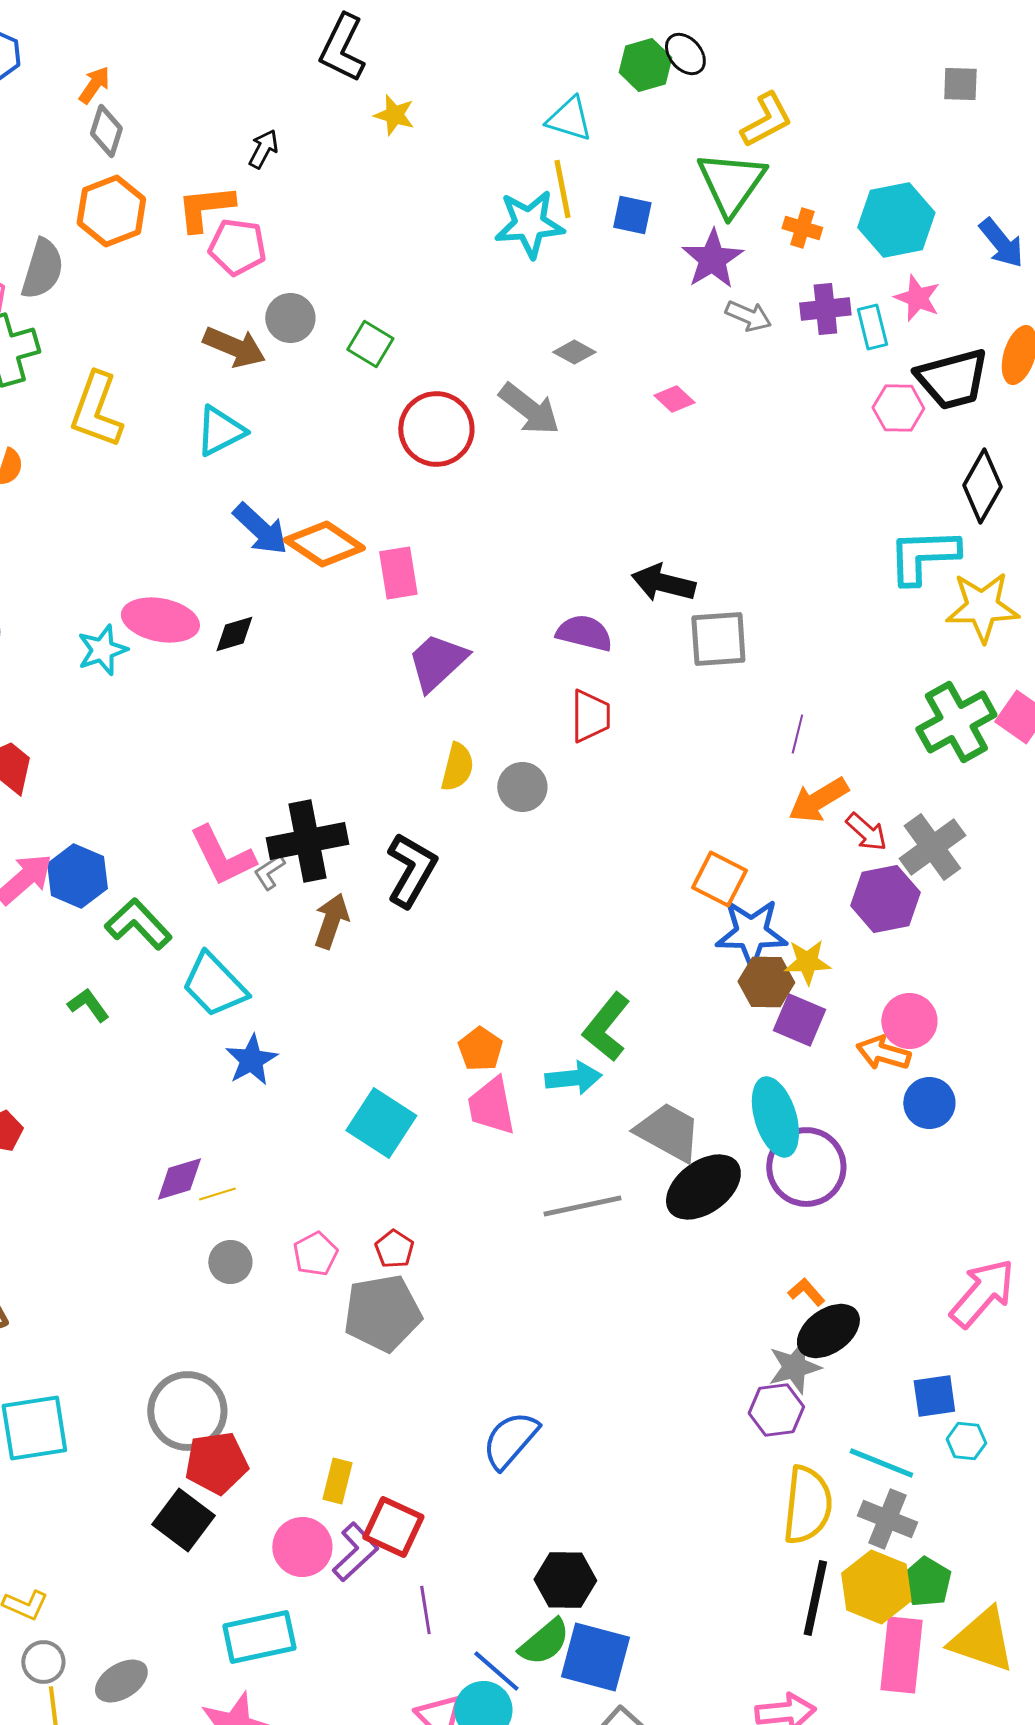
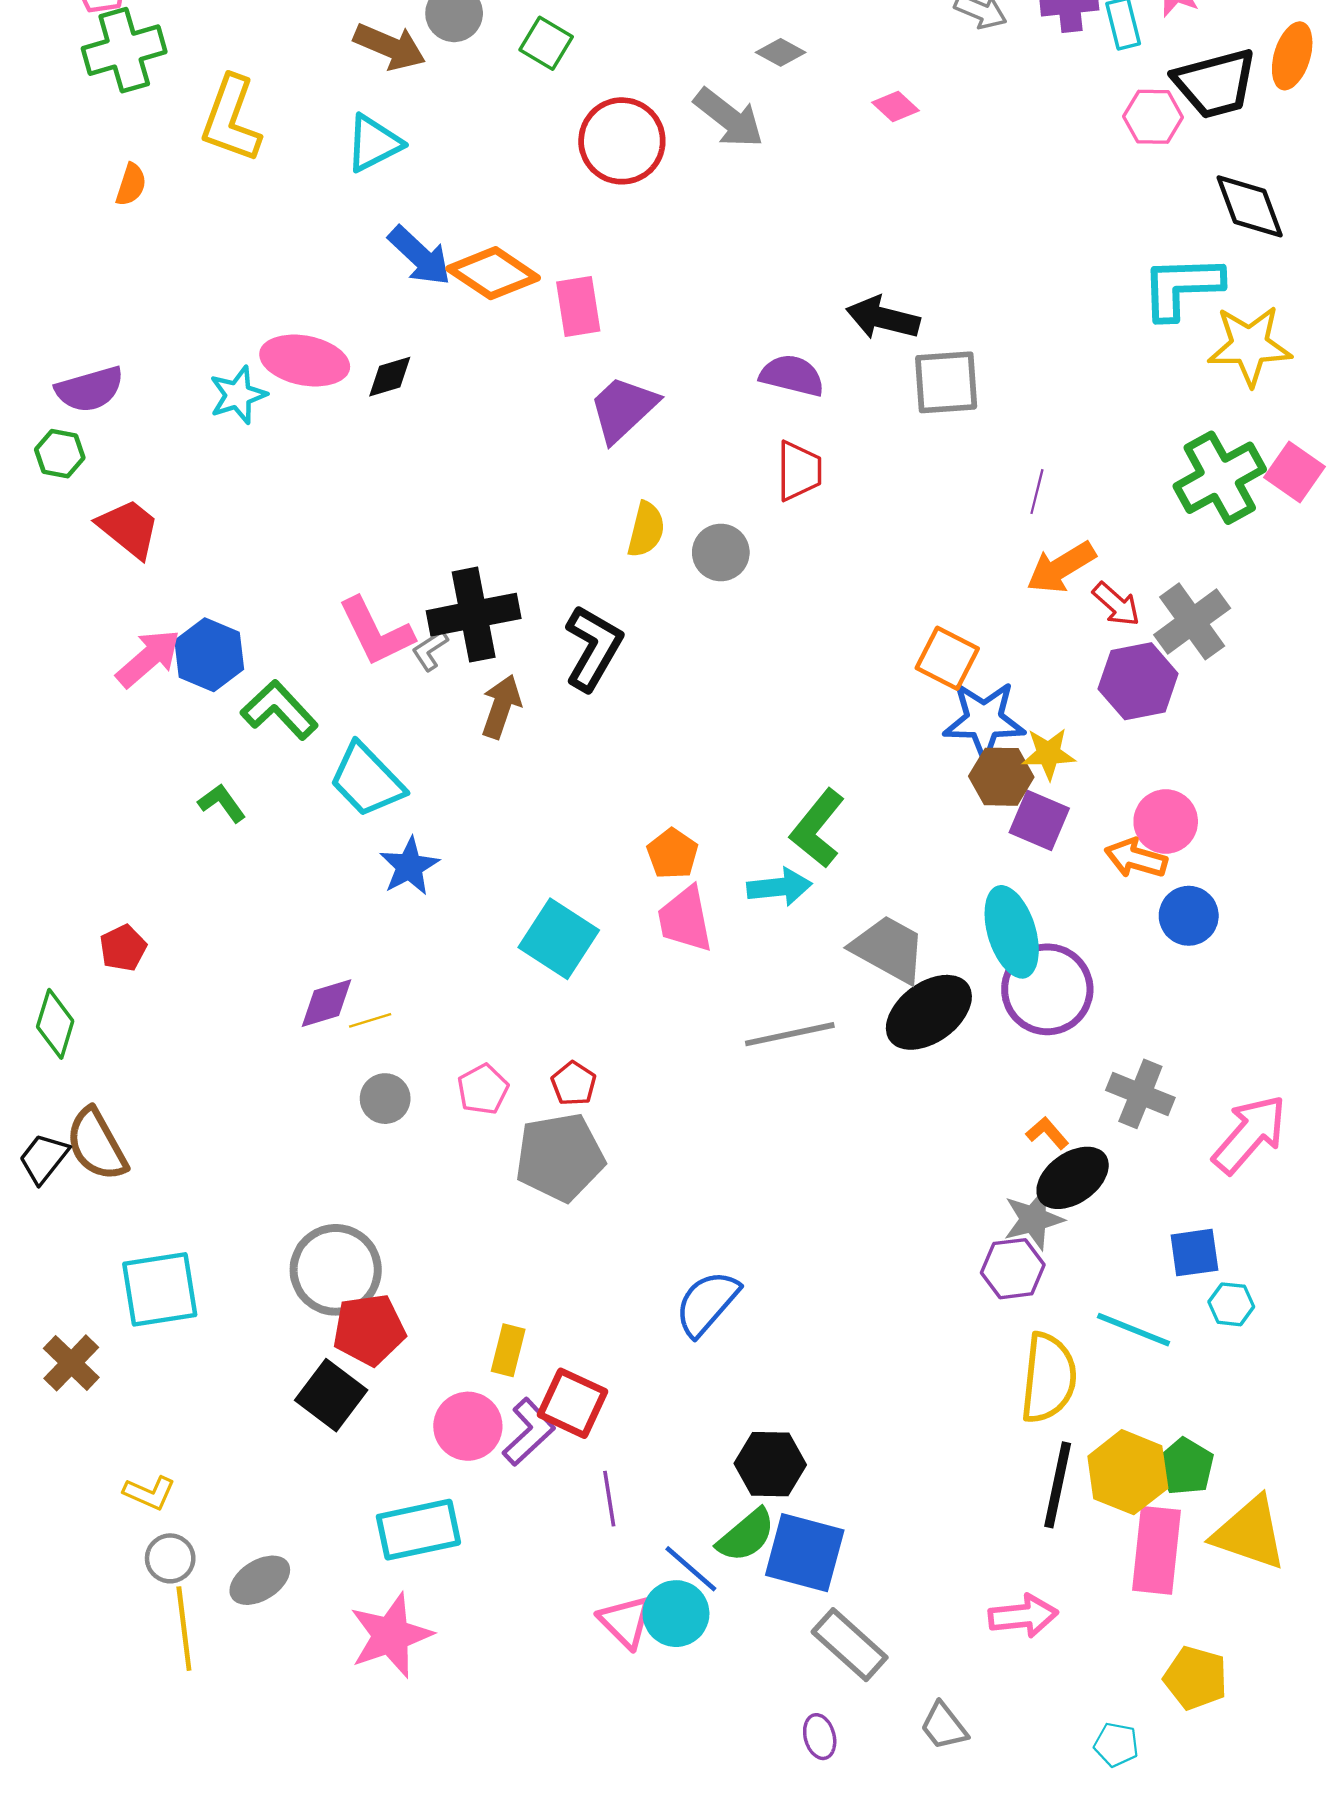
black diamond: (982, 486) -> (1250, 206), turned -50
gray cross: (887, 1519) -> (1140, 1094), moved

